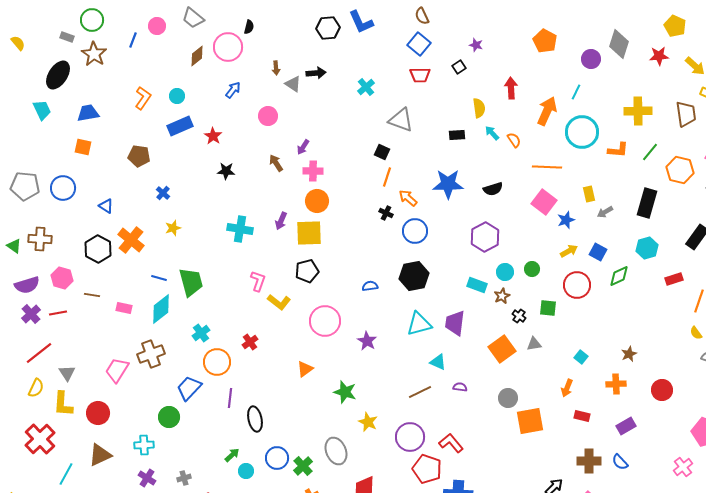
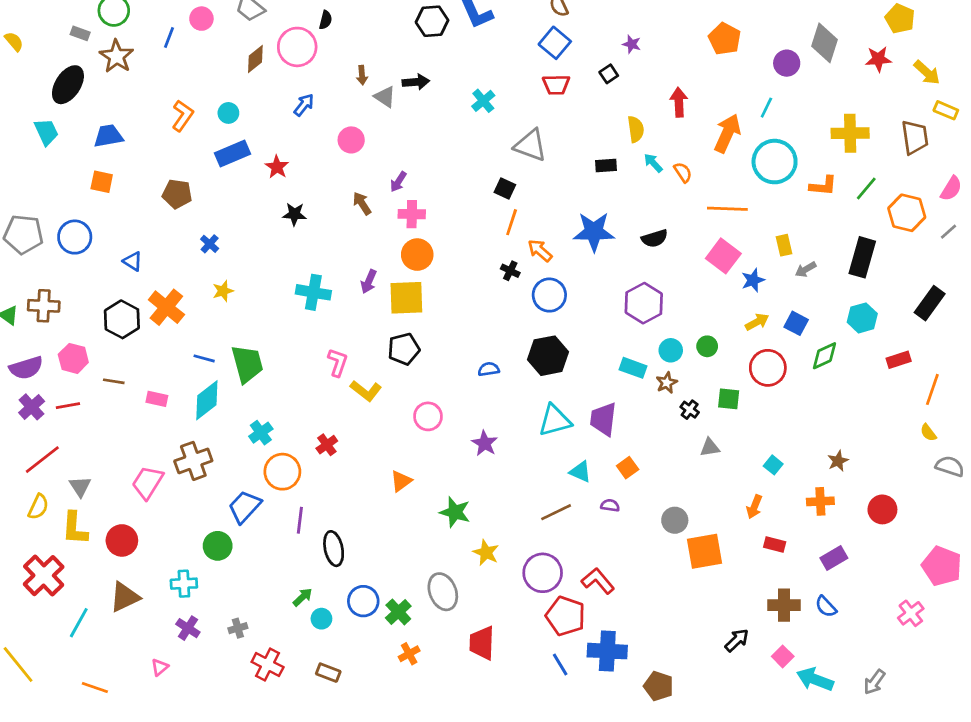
pink circle: (325, 321) -> (428, 416), size x0.7
orange square: (502, 349) -> (628, 468), moved, size x0.6

